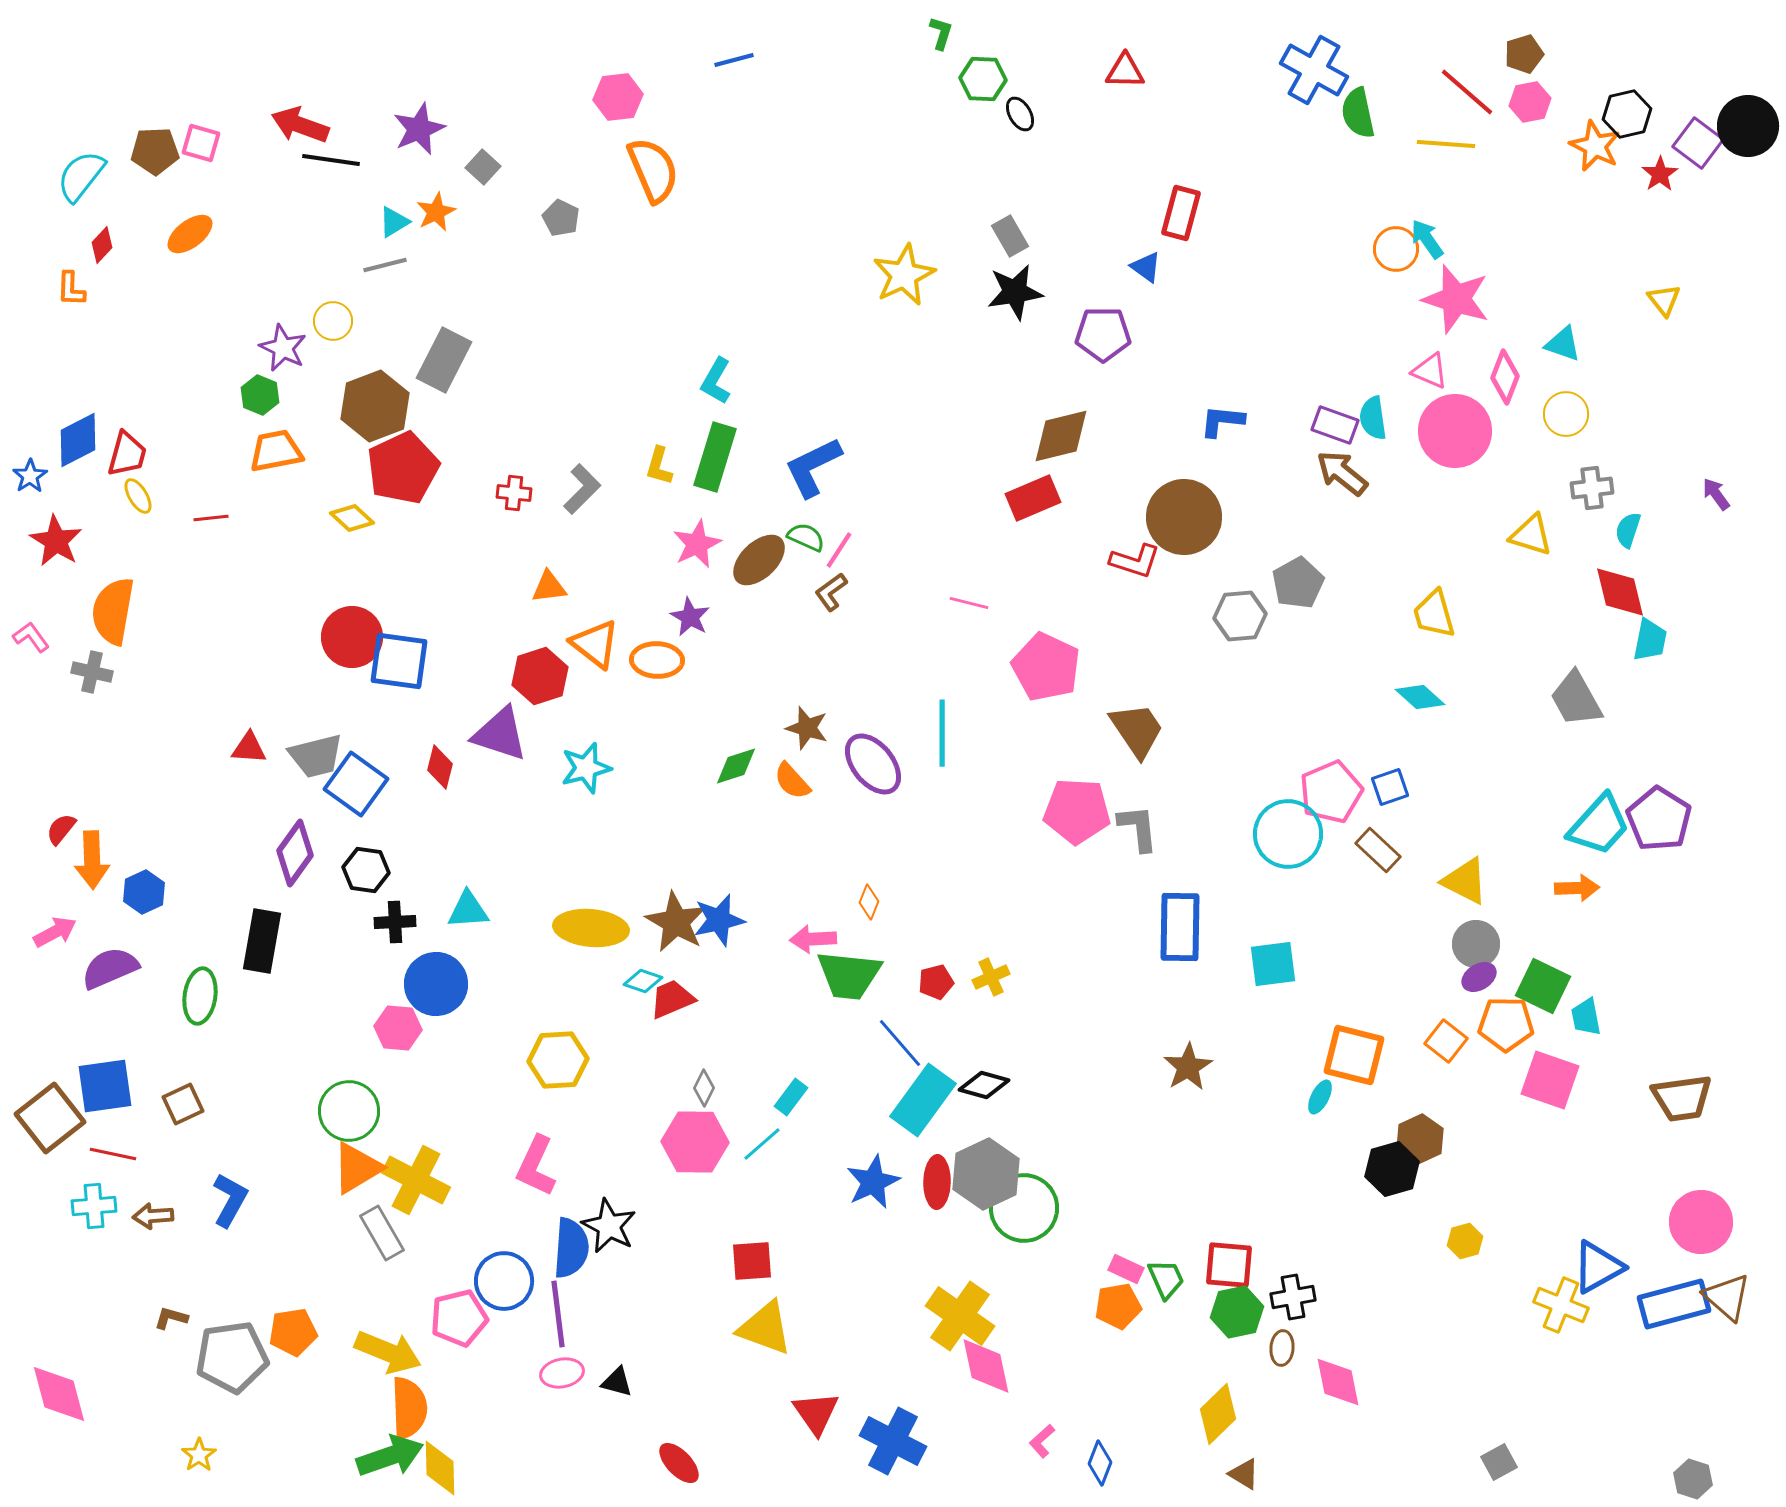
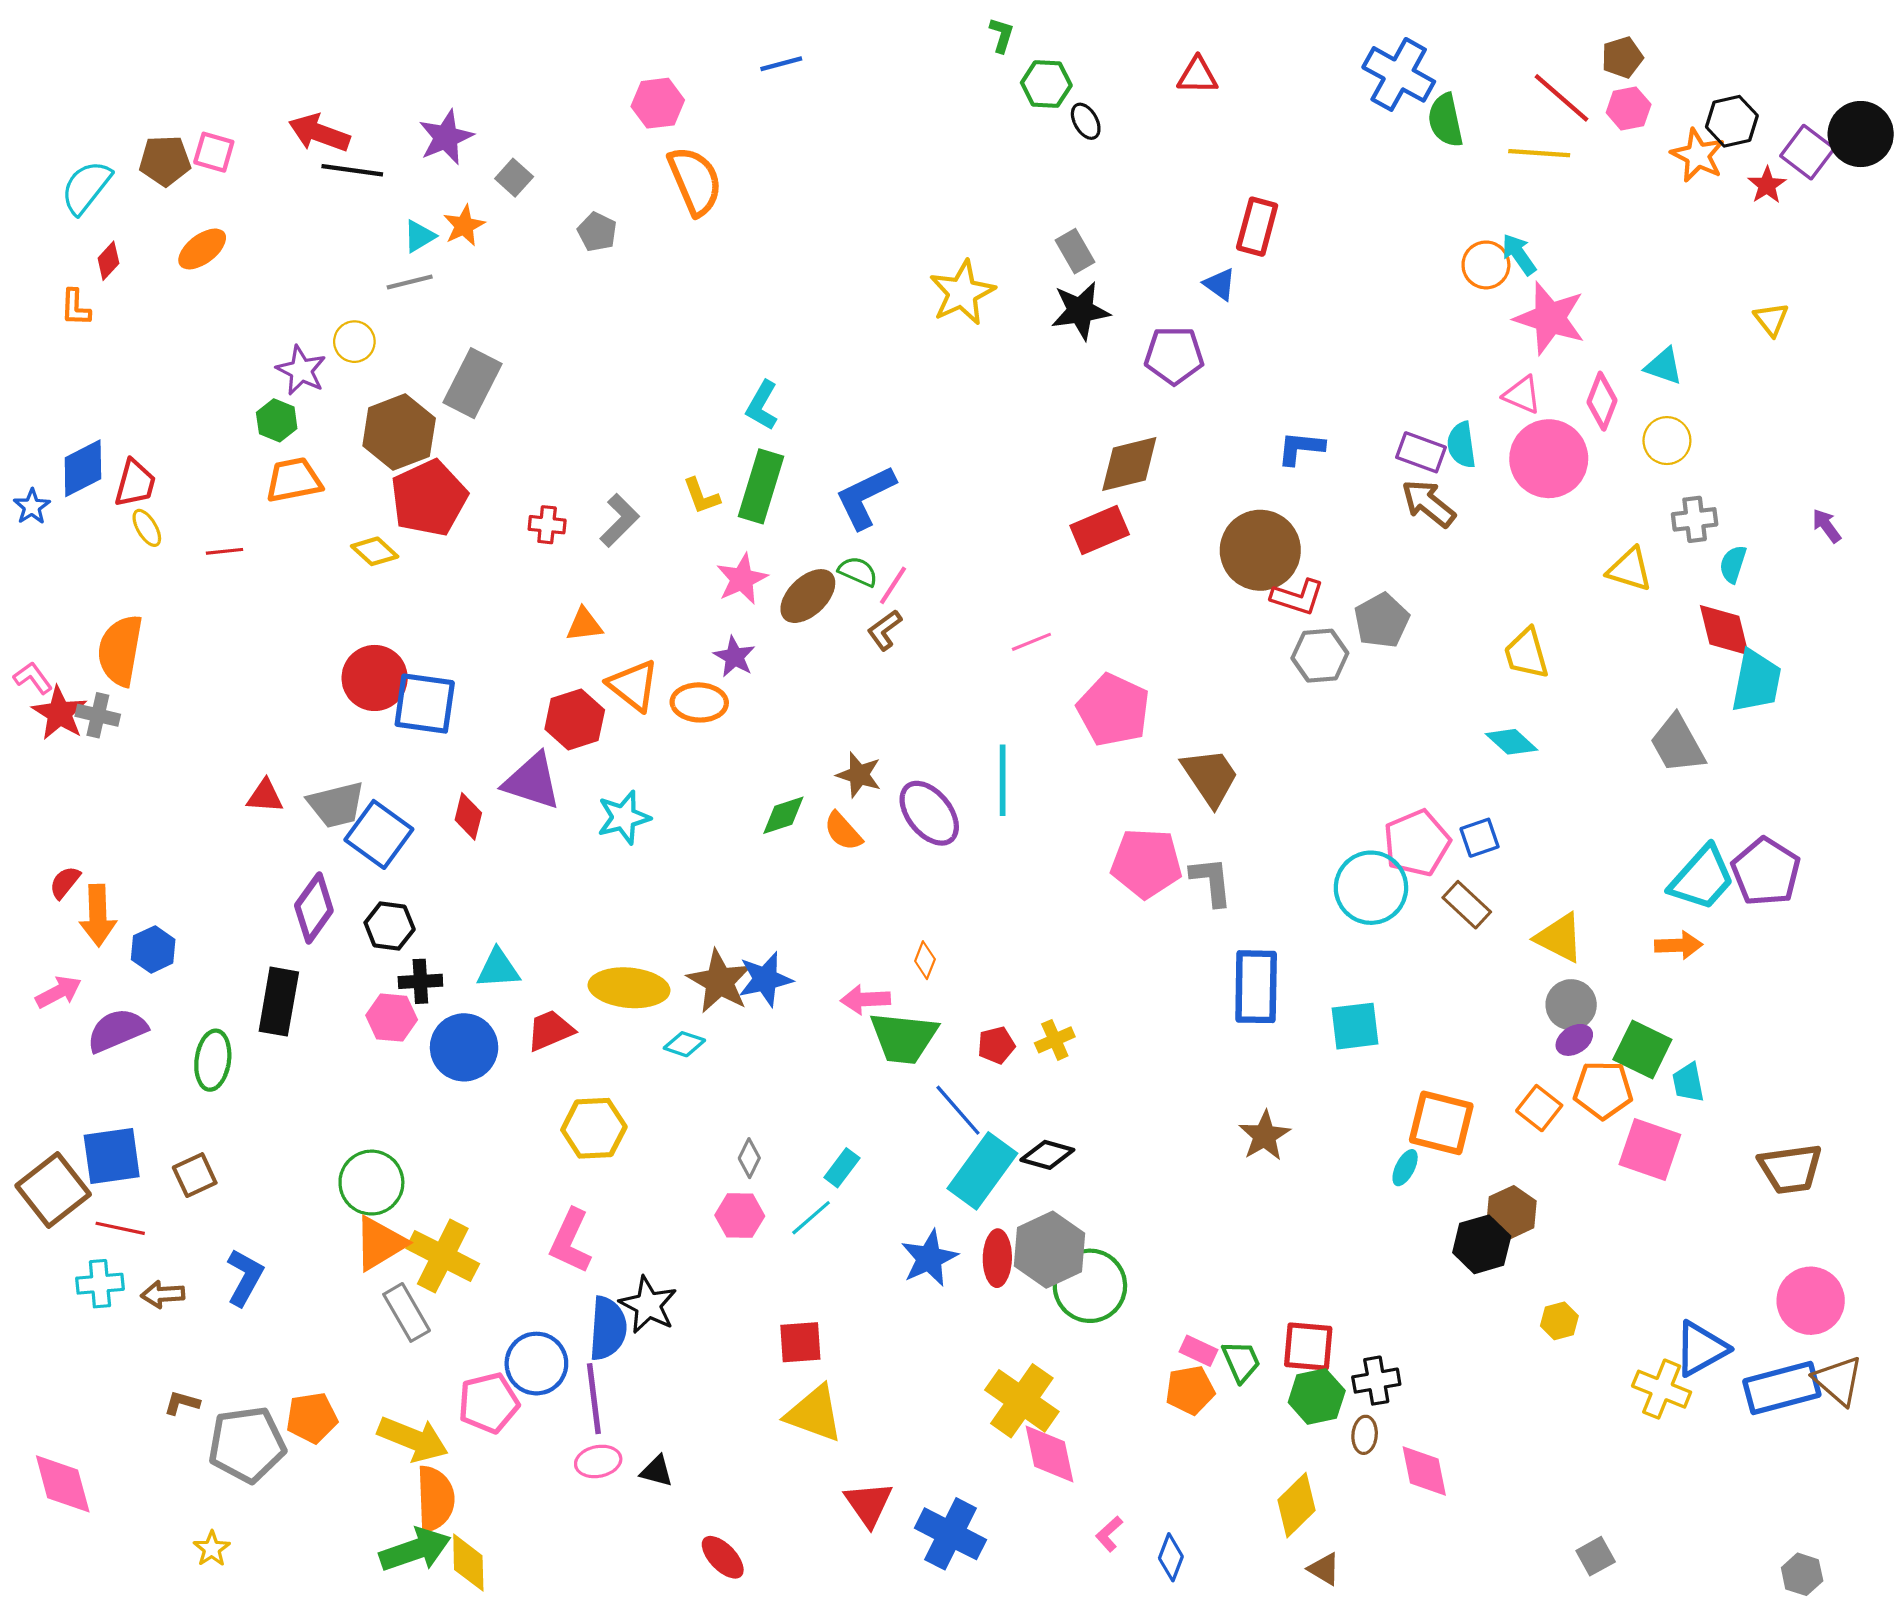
yellow L-shape: (659, 466) -> (701, 496), turned -36
red star: (56, 541) -> (60, 713), moved
red L-shape: (1135, 561) -> (1298, 597), moved
pink line: (969, 603) -> (1031, 642), turned -36
cyan trapezoid: (1650, 640) -> (1756, 681), size x1.4
red trapezoid: (672, 999) -> (550, 1030), moved
pink hexagon: (398, 1028) -> (392, 1018), moved
pink hexagon: (695, 1142) -> (740, 1216), size x0.7

